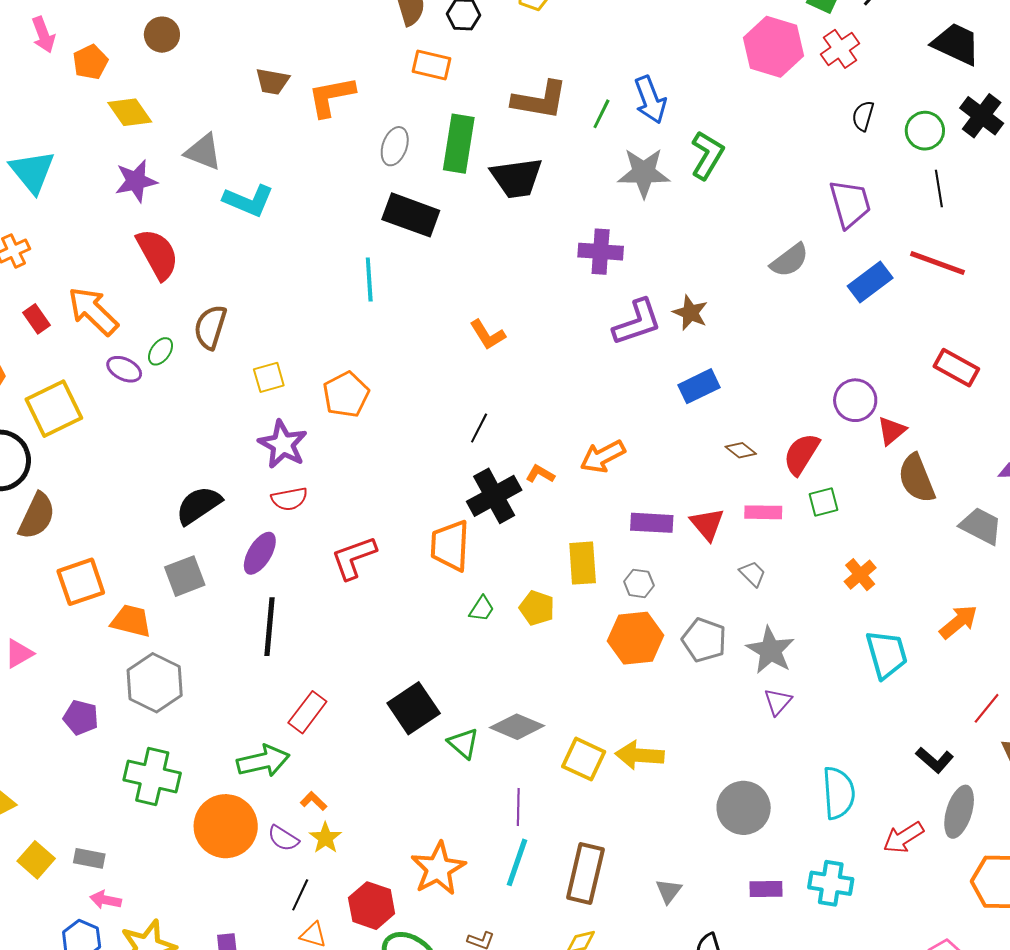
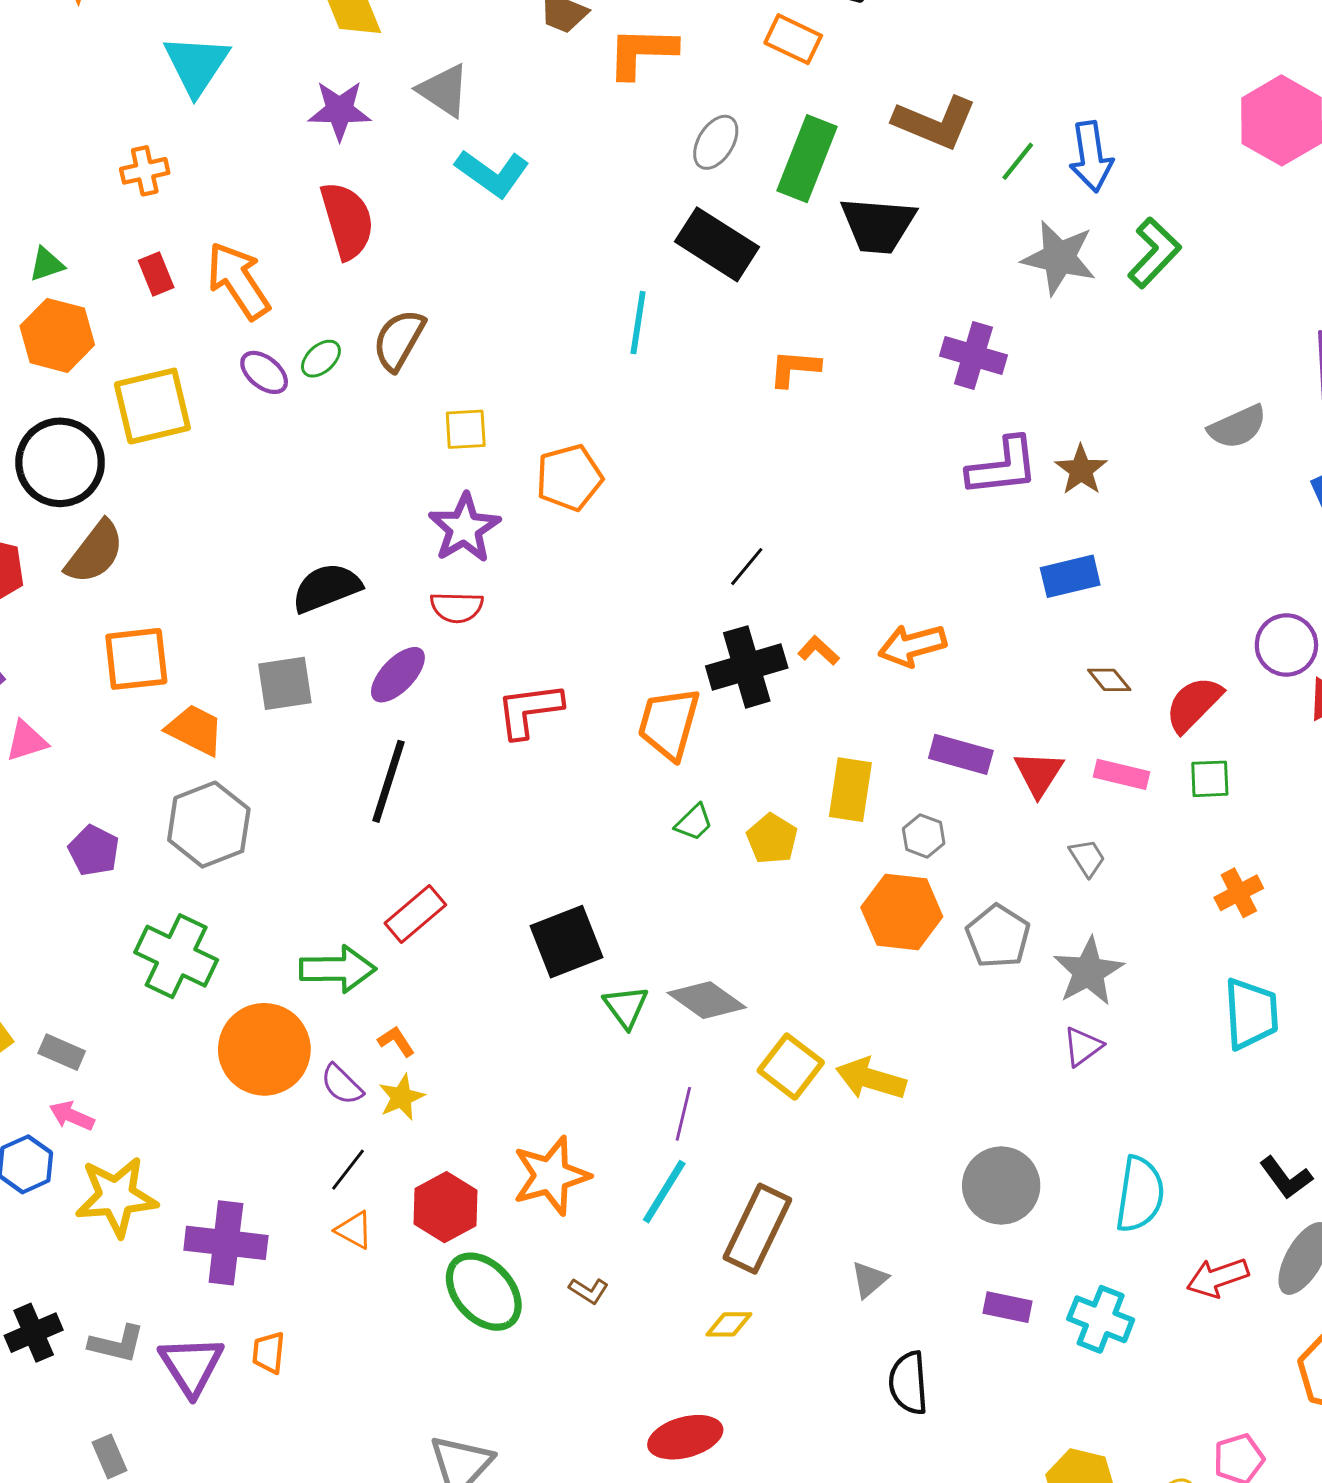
orange L-shape: (488, 335) -> (794, 368), moved, turned 114

